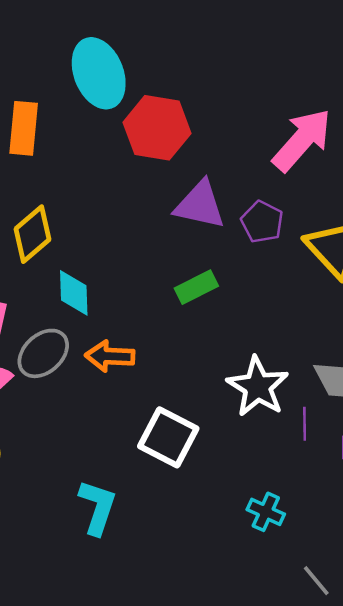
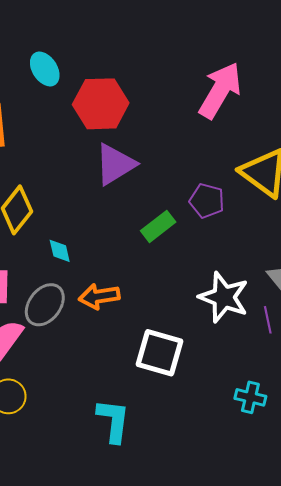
cyan ellipse: (99, 73) -> (45, 69), size x0.6
purple triangle: (200, 205) -> (115, 164), moved, turned -33
purple pentagon: (262, 222) -> (207, 201), moved
cyan diamond: (74, 293) -> (60, 251), size x0.7

